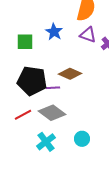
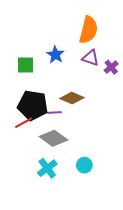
red line: (23, 115) -> (23, 123), moved

